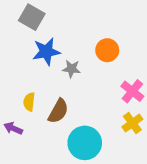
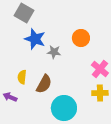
blue star: (46, 52) -> (35, 39), turned 30
yellow cross: (132, 123) -> (100, 93), turned 35

